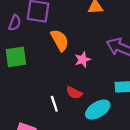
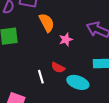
cyan ellipse: (98, 110) -> (78, 82), turned 50

